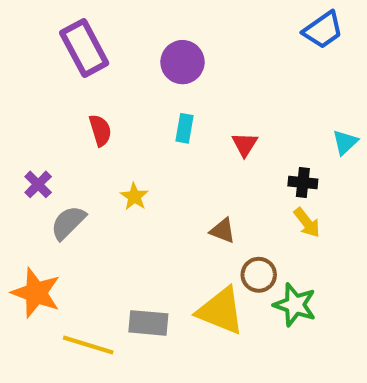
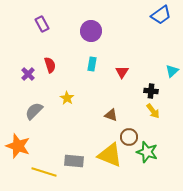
purple rectangle: (84, 48) -> (42, 24), size x0.6
purple cross: (38, 184) -> (28, 74), moved

